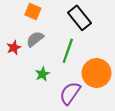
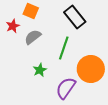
red star: (14, 48) -> (13, 26), moved

